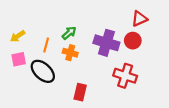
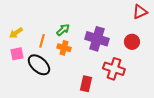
red triangle: (139, 19) -> (140, 12), moved
red circle: (133, 41) -> (132, 42), moved
red rectangle: (80, 92) -> (86, 84), moved

